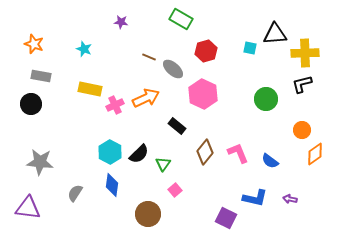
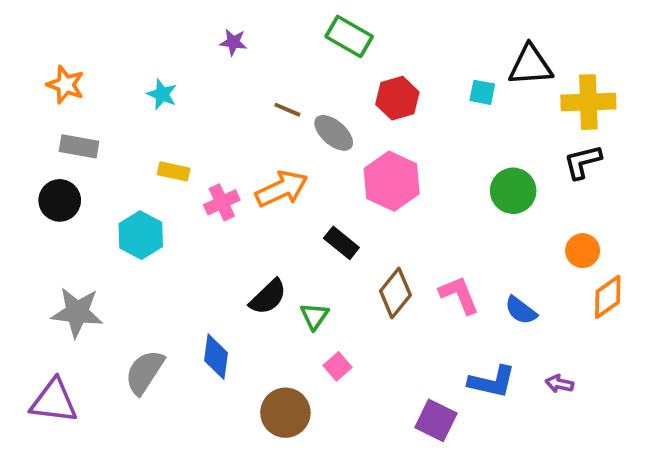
yellow rectangle: (90, 89) -> (174, 171), size x0.7
cyan hexagon: (110, 152) -> (141, 235), moved
gray semicircle: (75, 193) -> (145, 372), size x1.4

